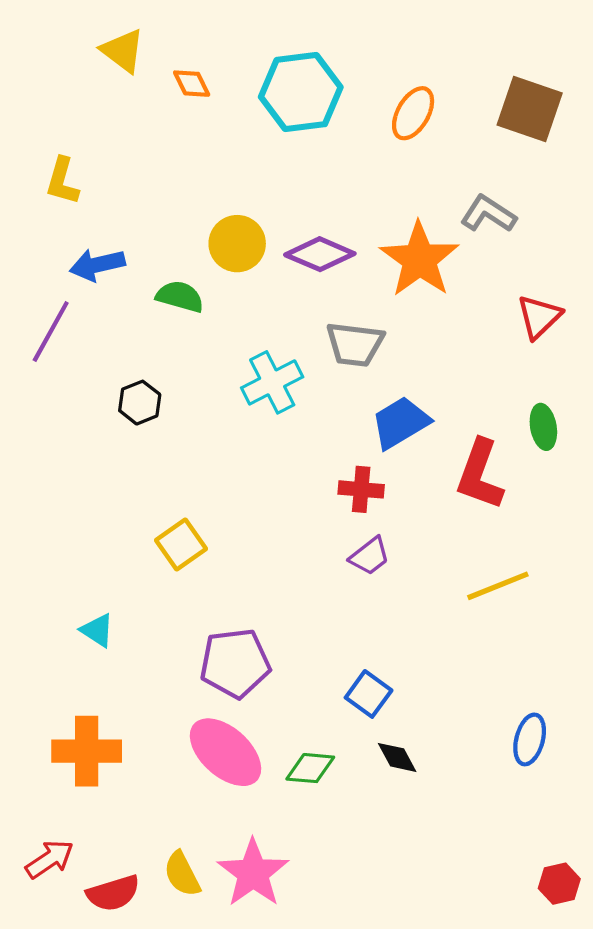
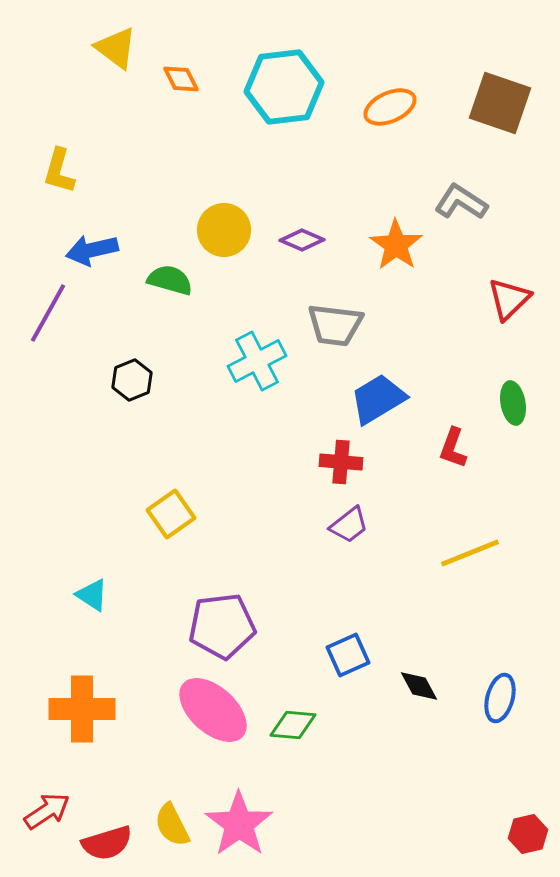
orange ellipse: (413, 113) -> (390, 107), turned 36
purple diamond: (320, 254) -> (302, 240), size x0.7
orange star: (419, 259) -> (396, 245), size x0.7
red L-shape: (480, 475) -> (453, 448), size x0.6
blue square: (369, 694) -> (348, 655), turned 30
black diamond: (397, 757) -> (419, 686), moved

